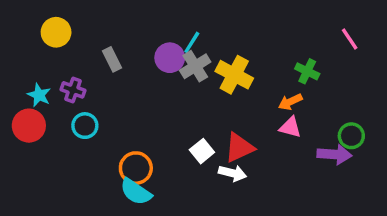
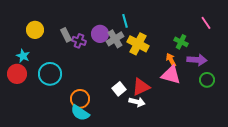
yellow circle: (56, 32) -> (35, 30), moved
cyan line: (192, 42) -> (125, 21), moved, turned -48
purple cross: (73, 90) -> (79, 41), moved
orange arrow: (290, 102) -> (171, 60), turned 88
cyan circle: (85, 126) -> (50, 74), size x1.5
pink triangle: (290, 127) -> (171, 75), size x1.5
purple arrow: (334, 154) -> (197, 60), moved

